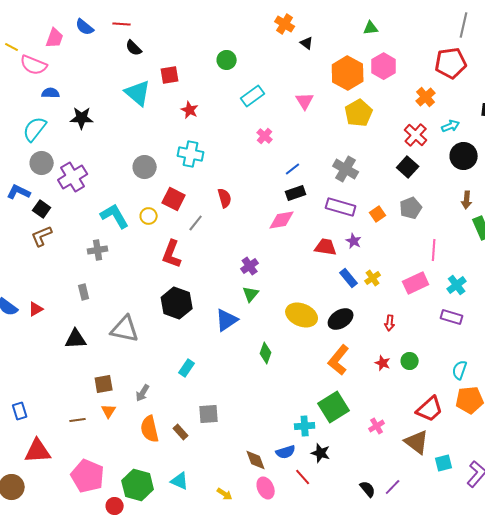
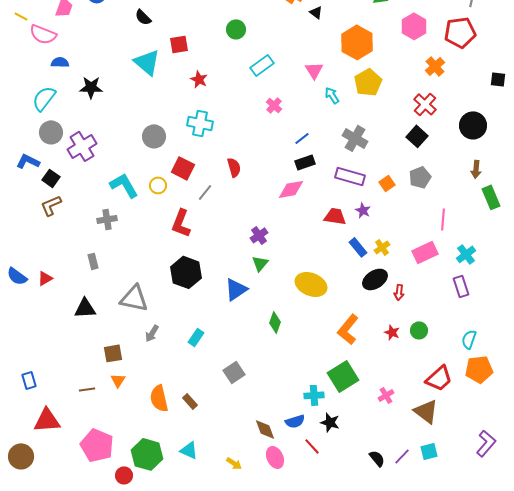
pink hexagon: (384, 66) -> (414, 26), moved
cyan arrow: (451, 126) -> (332, 95), moved, turned -102
purple rectangle: (452, 317) -> (461, 286), turned 55
black ellipse: (341, 319) -> (375, 279), moved
gray arrow: (143, 393) -> (152, 333), moved
gray square: (209, 414) -> (234, 372), moved, turned -30
cyan square: (444, 463) -> (429, 451), moved

